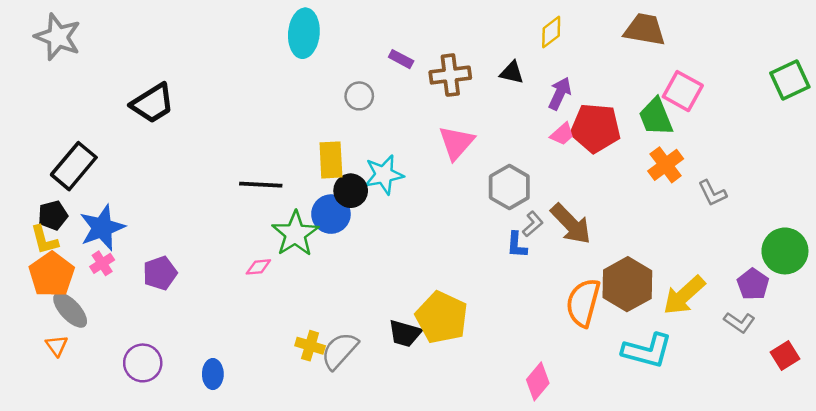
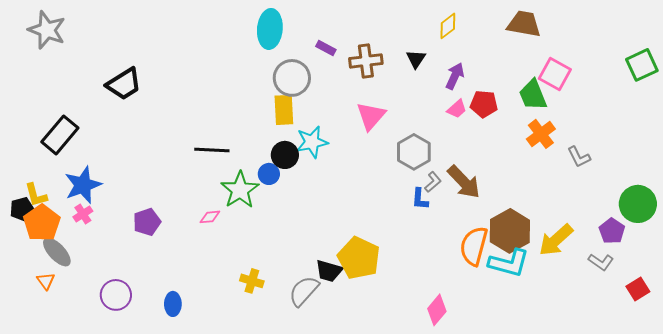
cyan ellipse: (304, 33) -> (270, 29), moved
black triangle: (512, 73) -> (416, 59), turned 50
gray circle: (359, 96) -> (292, 78), size x1.6
red pentagon: (595, 128) -> (484, 104), size x0.7
yellow rectangle: (331, 160) -> (284, 110), moved
blue circle: (331, 214) -> (269, 174), size x0.7
black pentagon: (53, 215) -> (22, 209), moved
purple pentagon: (160, 273) -> (147, 222), moved
gray semicircle: (340, 351) -> (304, 291), moved
cyan L-shape: (647, 351) -> (509, 263), moved

